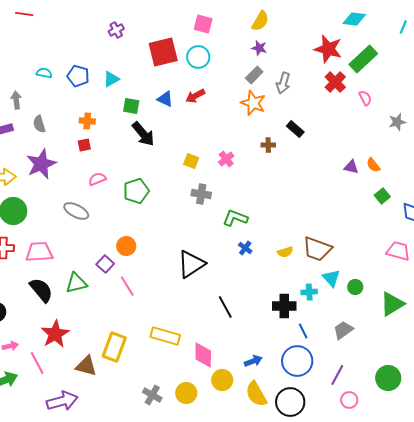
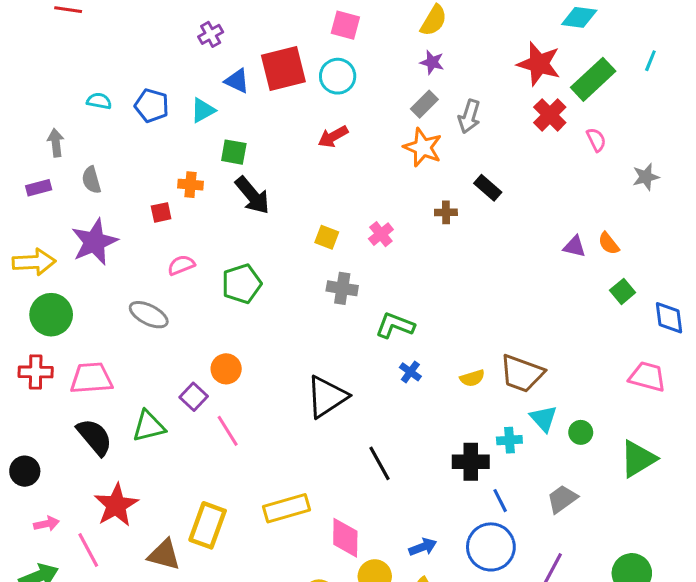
cyan line: (403, 27) -> (650, 61), moved
blue triangle: (165, 99) -> (237, 81), moved
orange cross: (87, 121) -> (190, 185), moved
yellow rectangle: (165, 336) -> (286, 508), turned -32

